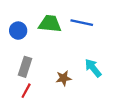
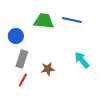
blue circle: (18, 31) -> (16, 36), moved
brown star: (64, 78) -> (48, 69), moved

